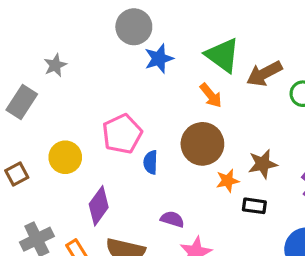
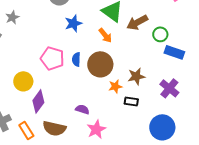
blue star: (159, 59) -> (73, 23), moved
pink pentagon: (122, 134) -> (52, 58), turned -30
yellow circle: (65, 157) -> (23, 81), moved
blue semicircle: (151, 162) -> (76, 59), moved

